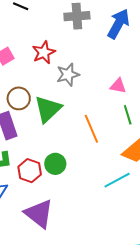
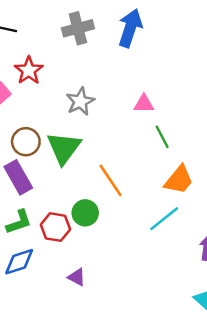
red star: (44, 52) -> (29, 71), moved
orange line: (91, 129) -> (111, 180), moved
purple triangle: (39, 214) -> (77, 277), size x0.5

